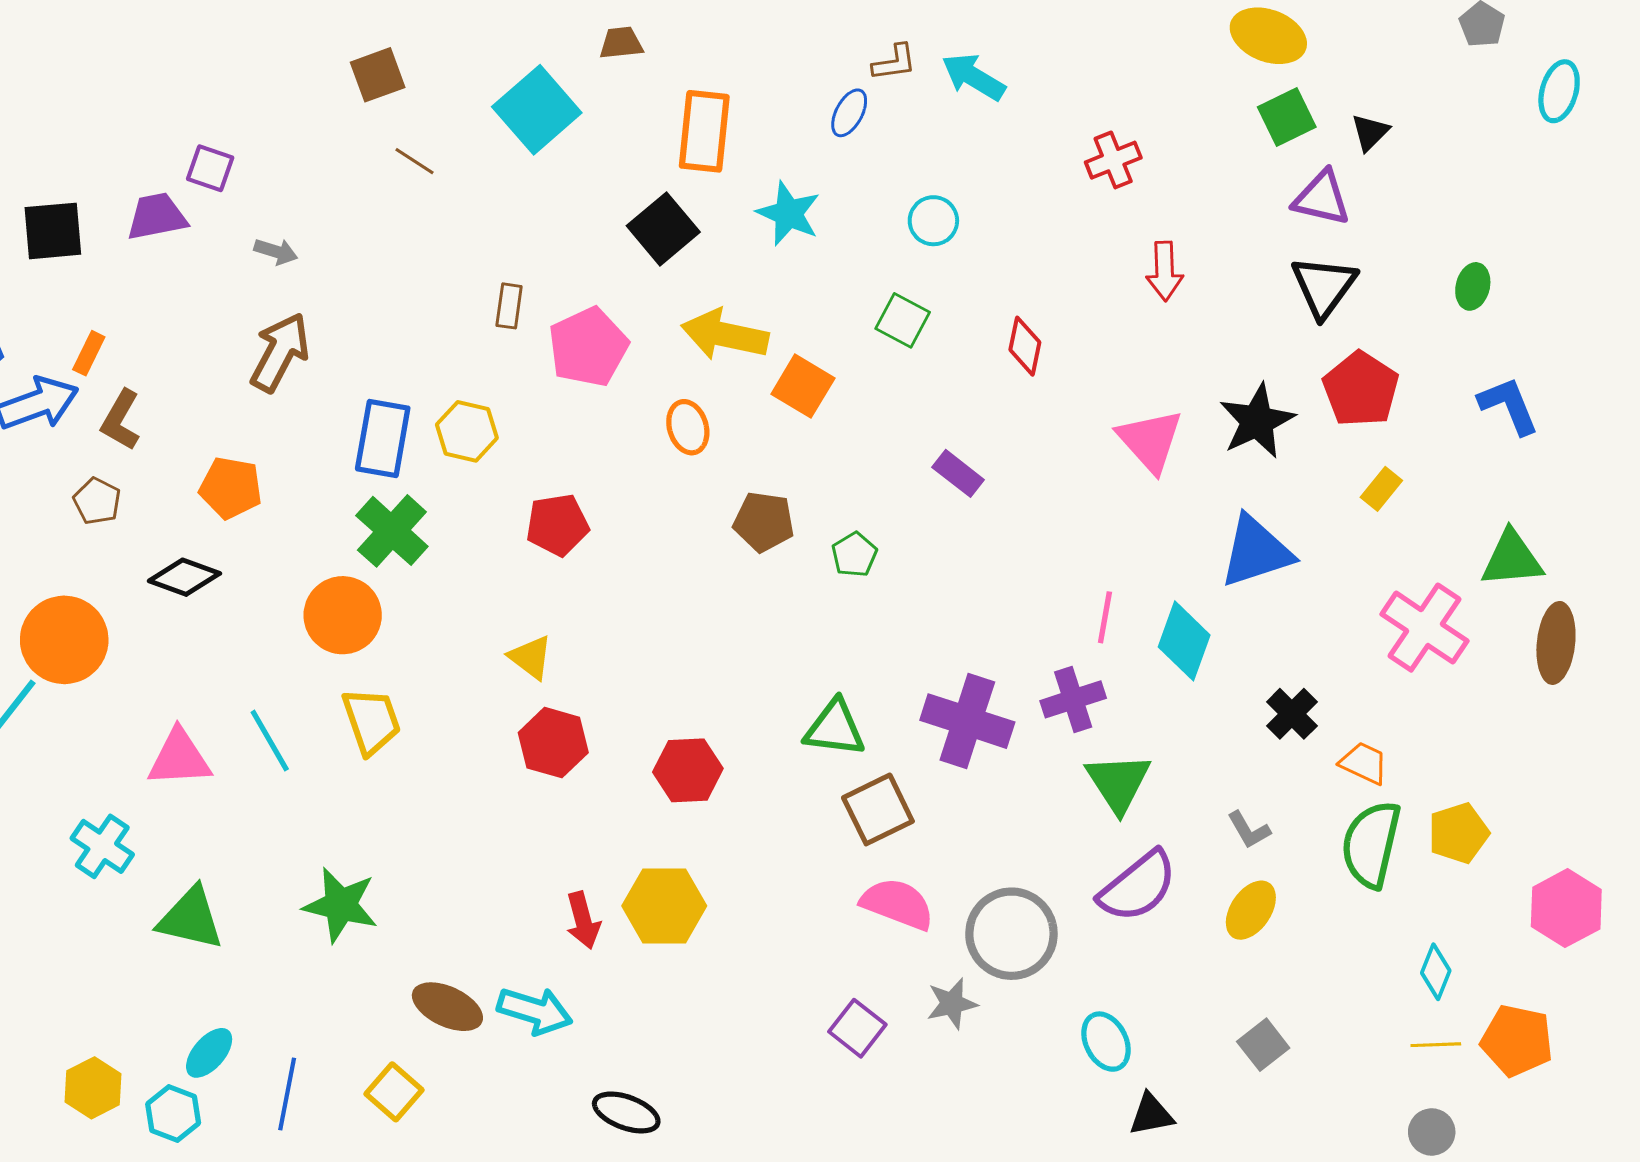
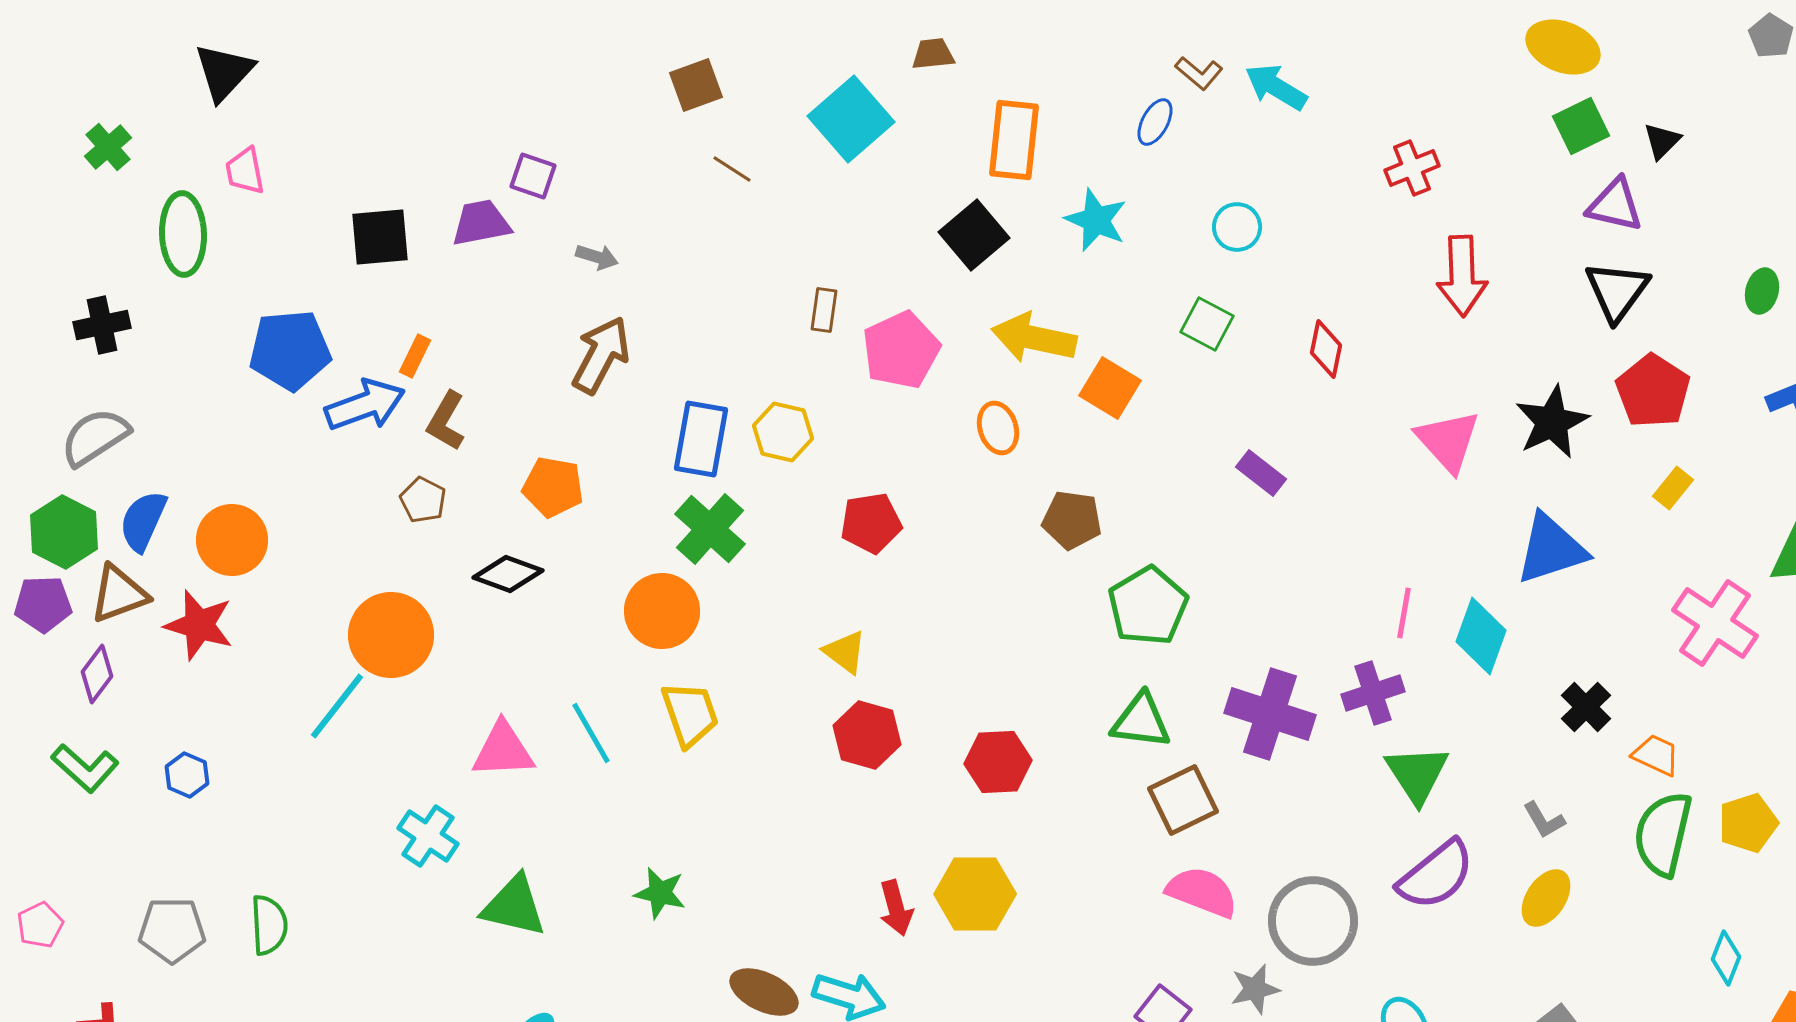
brown L-shape: (894, 62) -> (1199, 73), turned 48
red arrow: (1165, 271) -> (1462, 276), size x1.4
green pentagon: (854, 555) -> (1148, 606), moved, size x1.8
green star: (341, 905) -> (660, 893), size x0.7

